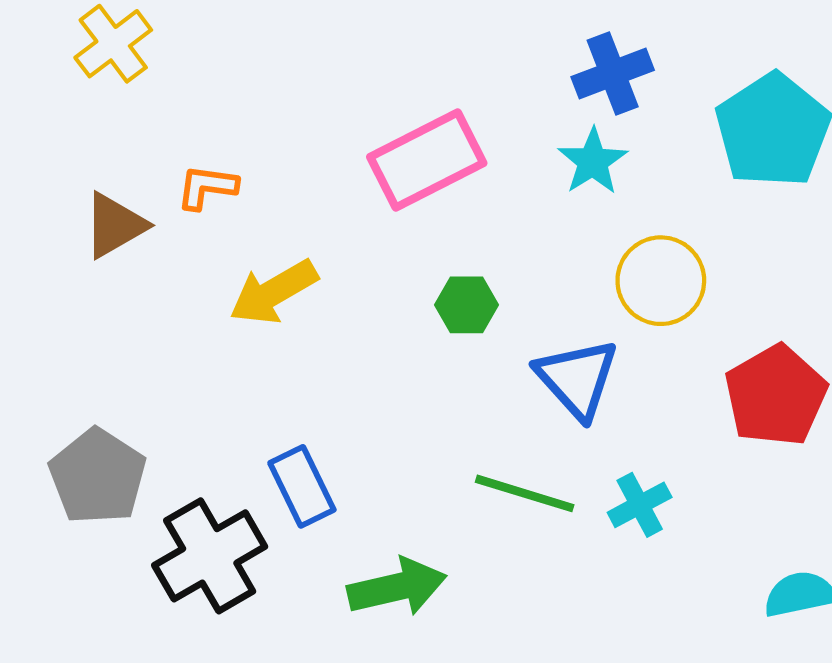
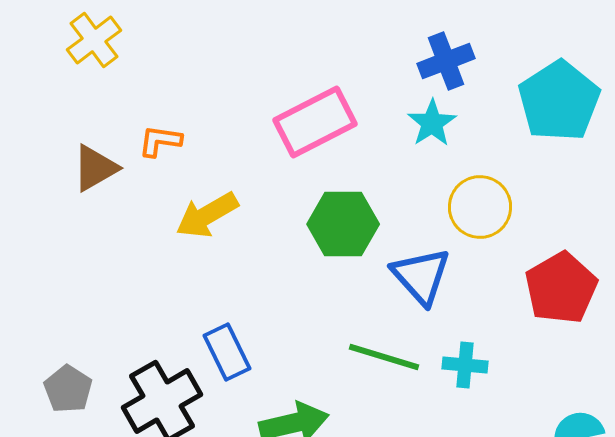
green hexagon: (466, 305) -> (343, 224), size x1.6
gray pentagon: (98, 476) -> (68, 389), moved, size x0.7
cyan cross: (640, 505) -> (465, 365), turned 33

